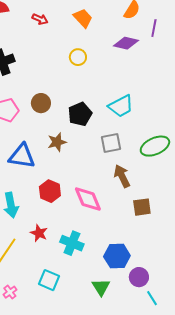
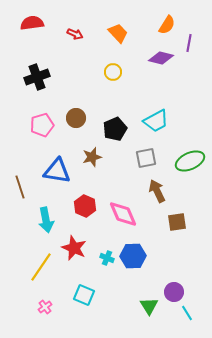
red star: (39, 233) -> (74, 248), size x1.4
cyan cross: (72, 243) -> (107, 258), size x0.6
blue hexagon: (117, 256) -> (133, 256), moved
green triangle: (101, 287) -> (149, 306), moved

